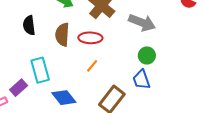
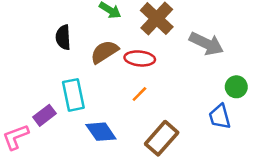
brown semicircle: (62, 35) -> (104, 52), turned 50
green circle: (147, 55) -> (236, 87), moved
blue trapezoid: (141, 80) -> (220, 117), moved

